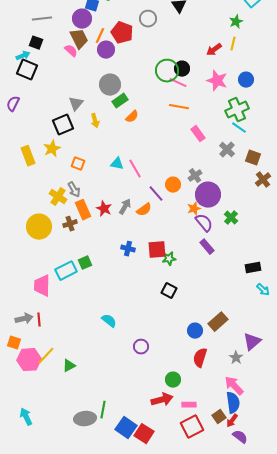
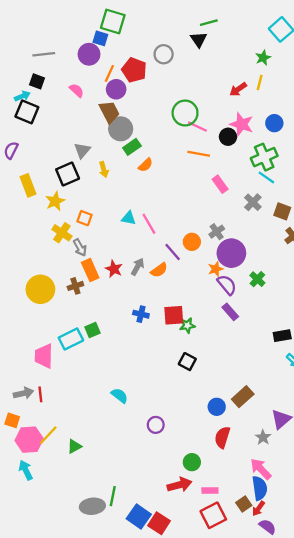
brown trapezoid: (79, 39) -> (109, 112), moved
black circle: (182, 69) -> (228, 137), moved
yellow rectangle: (28, 156) -> (28, 185), moved
yellow cross: (58, 197) -> (62, 233), moved
cyan arrow: (26, 417) -> (26, 470), moved

